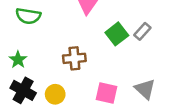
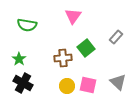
green square: (117, 34) -> (86, 48), moved
yellow circle: (55, 94) -> (67, 86), moved

